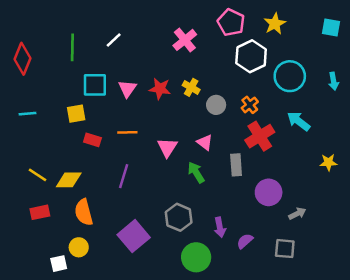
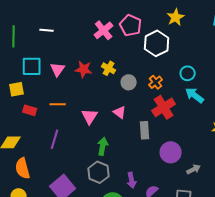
pink pentagon: (231, 22) -> (131, 25), moved
white line: (114, 40) -> (47, 30), turned 48
cyan circle: (290, 76) -> (188, 73), moved, size x0.6
green arrow: (196, 172) -> (103, 146), moved, turned 42

